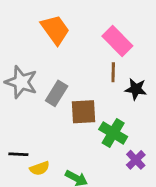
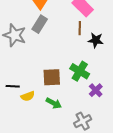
gray rectangle: (57, 93) -> (40, 24), moved
brown square: (83, 112) -> (52, 77), moved

